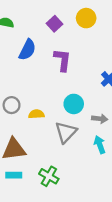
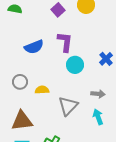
blue semicircle: (27, 50) -> (34, 47), moved, turned 42
cyan circle: (74, 104) -> (75, 65), moved

